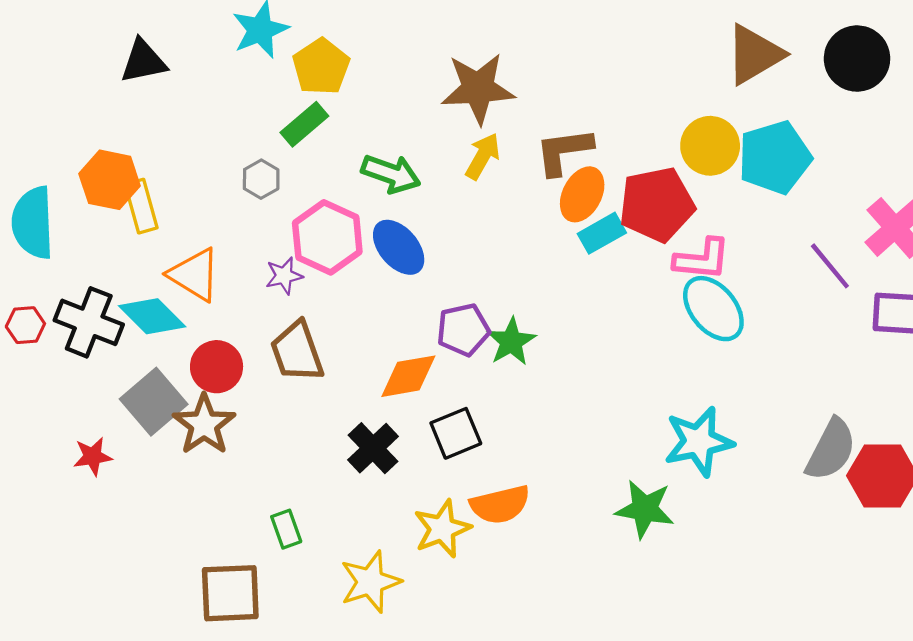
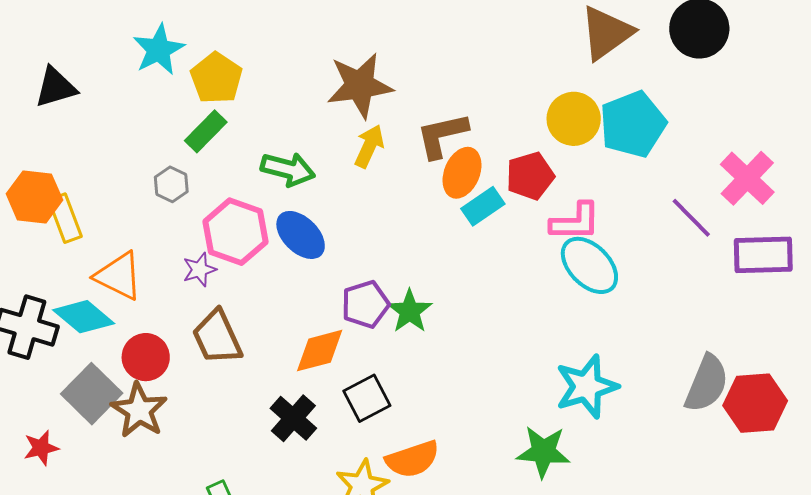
red pentagon: (657, 204) -> (530, 176), size x0.7

